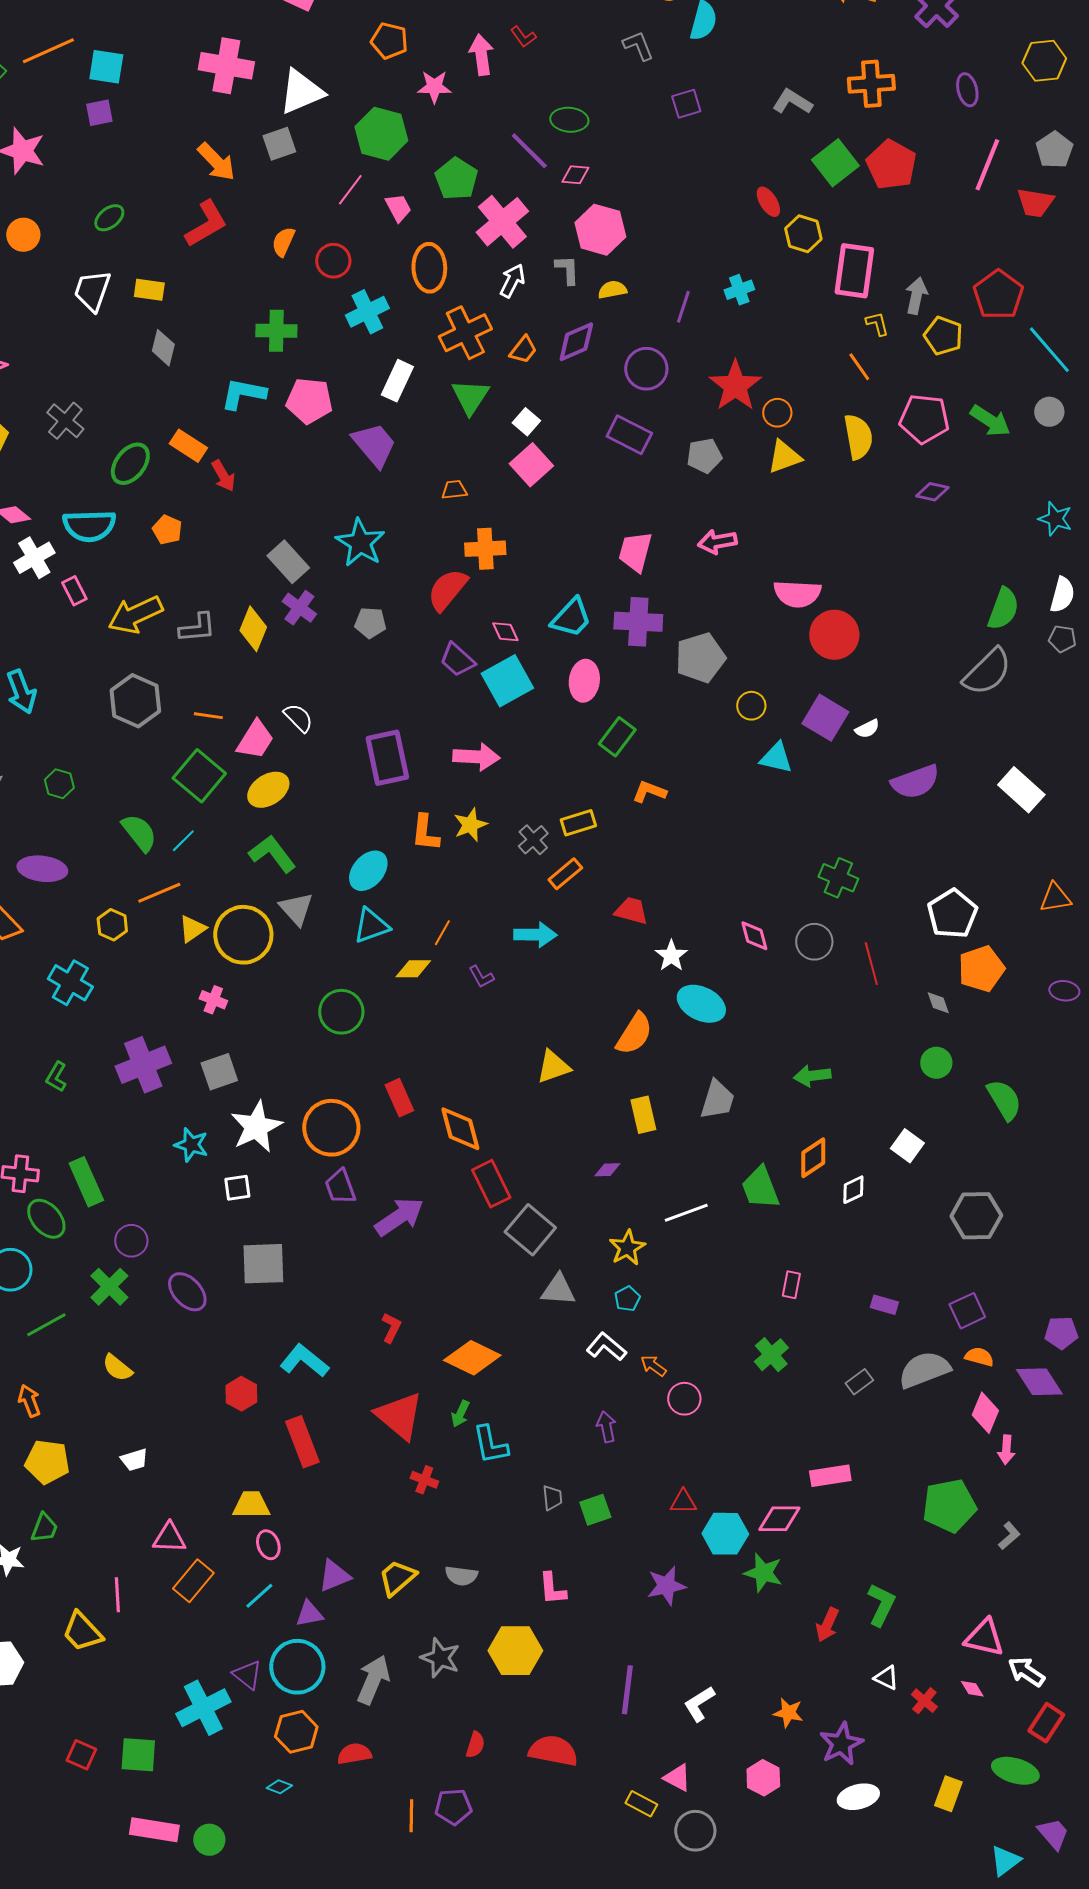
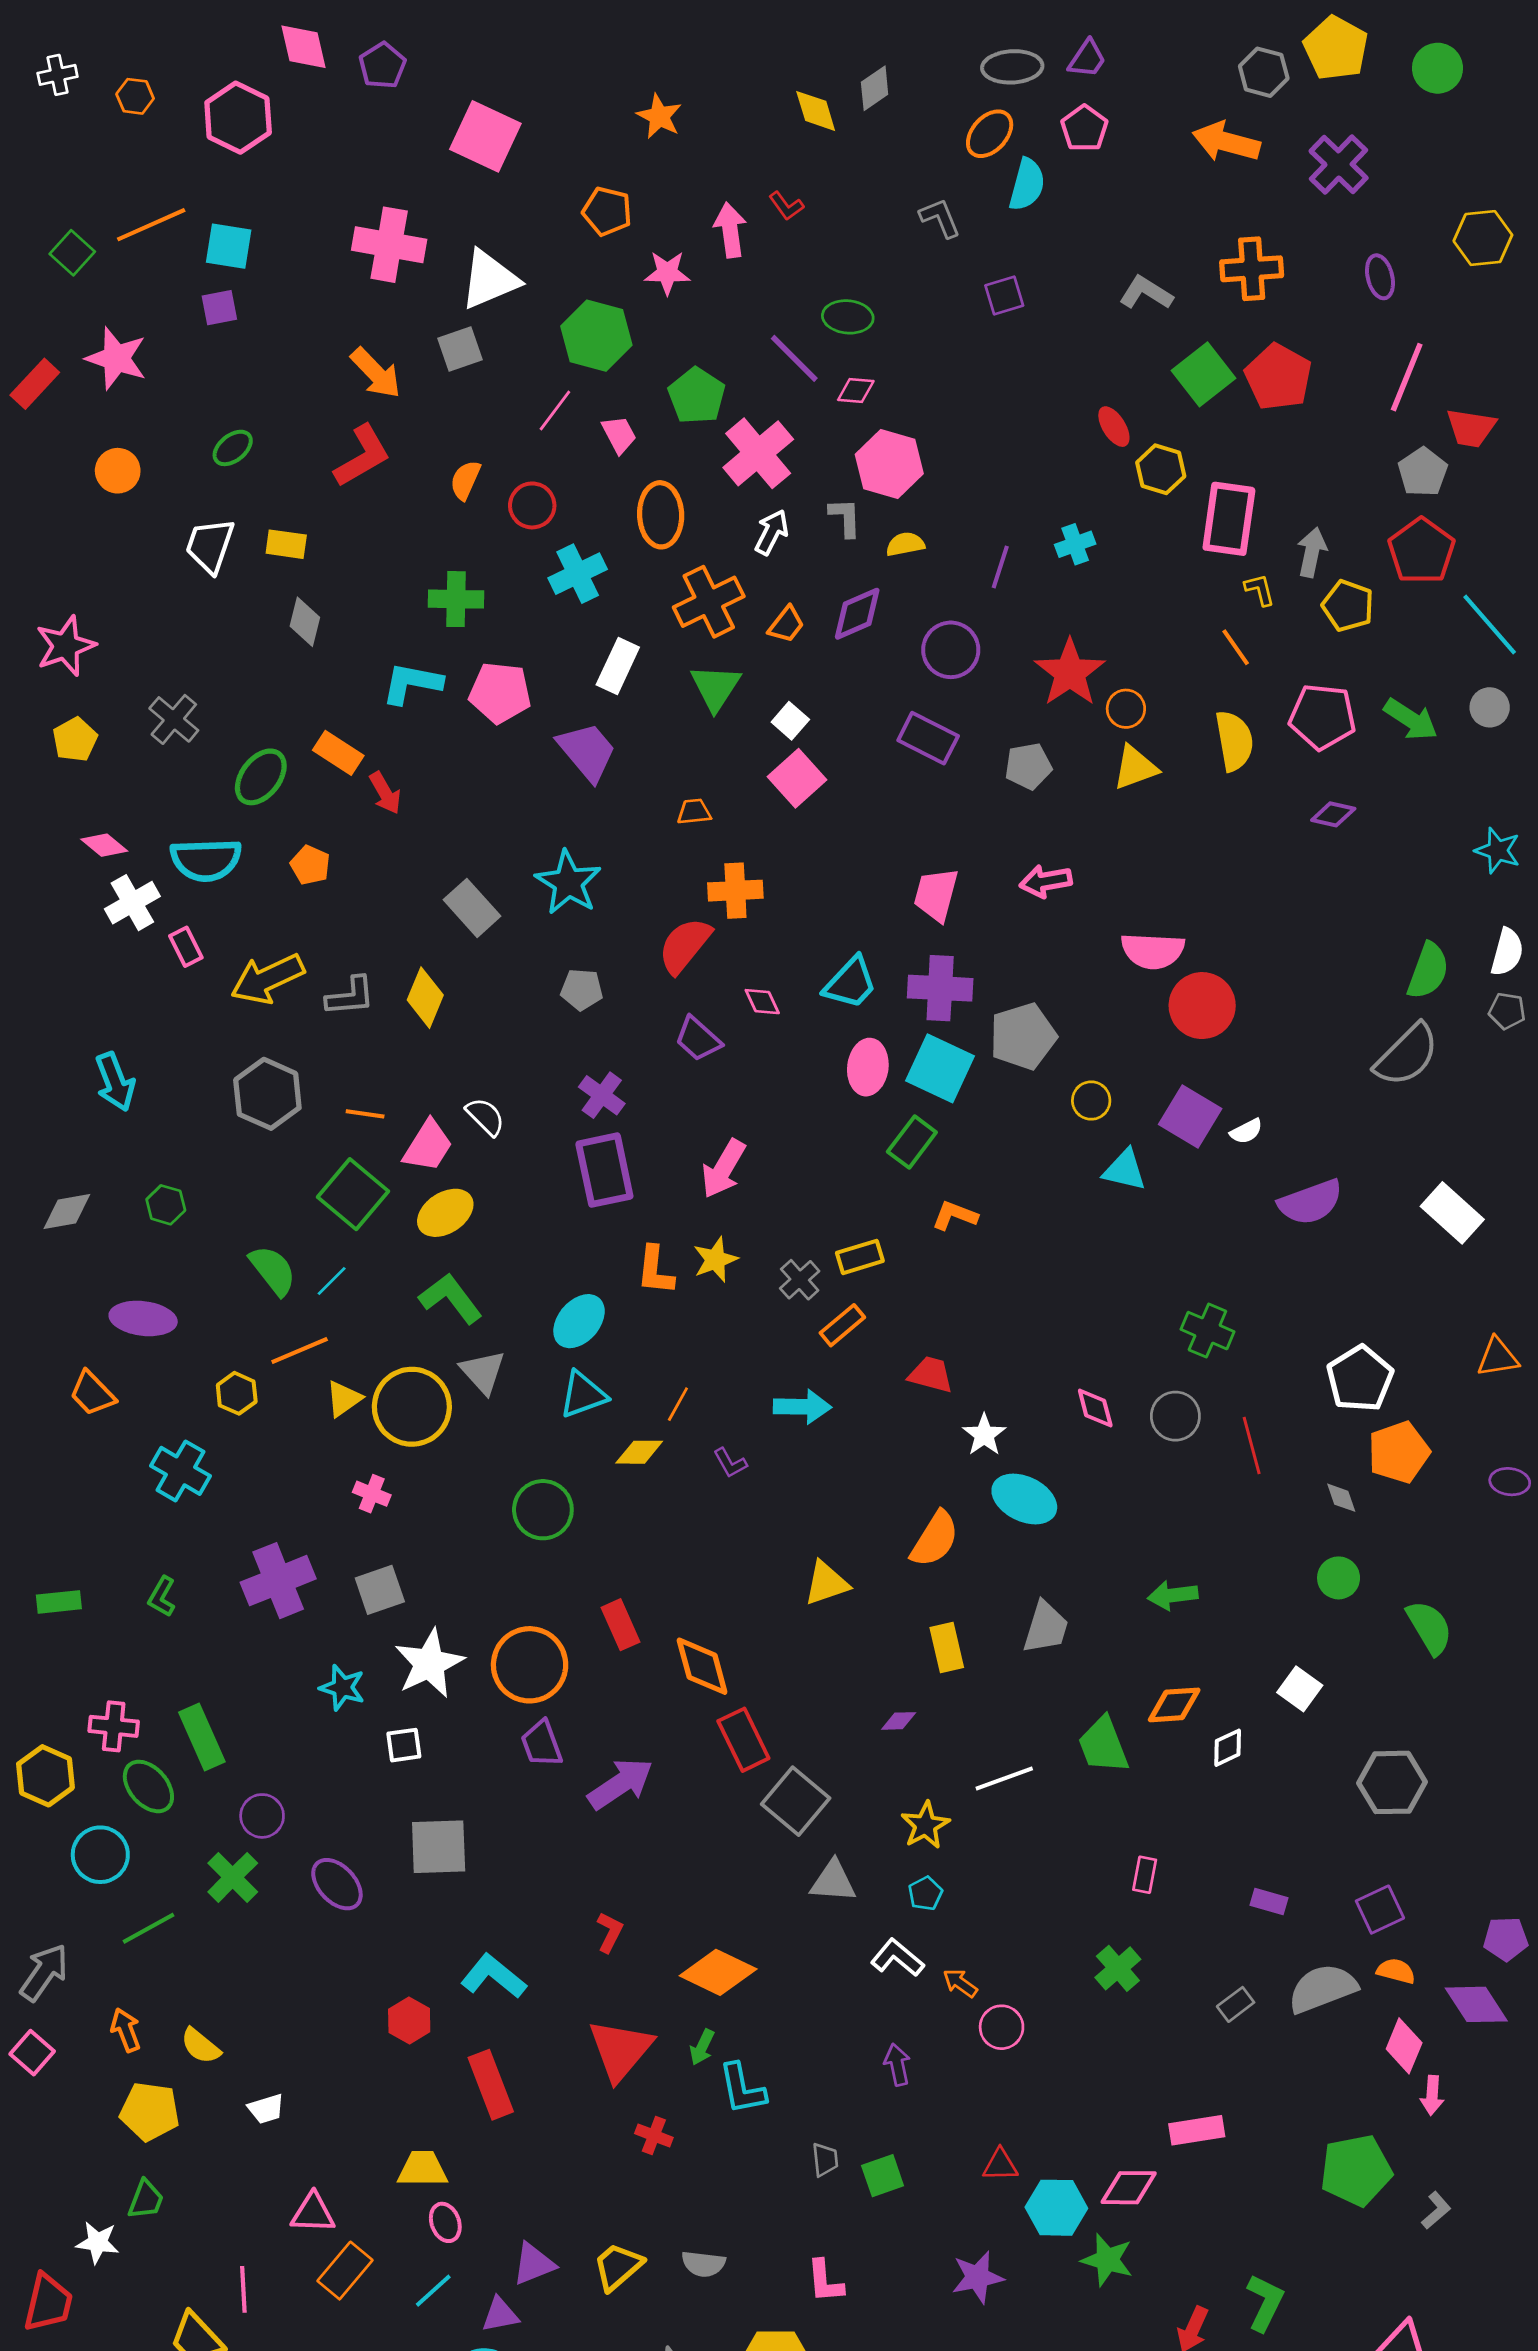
gray pentagon: (1054, 150) -> (1423, 472), moved
purple cross: (299, 608) -> (602, 1095), moved
cyan square: (507, 681) -> (940, 1068), moved, turned -36
pink arrow: (476, 757) -> (723, 1169), turned 117
orange diamond: (813, 1158) -> (1174, 1705), turned 30
yellow semicircle: (117, 1368) -> (201, 2046), moved
red triangle: (399, 1416) -> (620, 2050), turned 30

